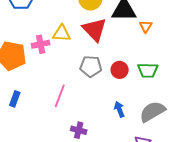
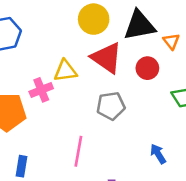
red circle: (120, 70) -> (147, 68), moved

